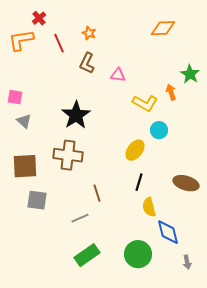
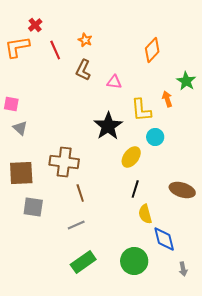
orange diamond: (163, 28) -> (152, 50), moved, turned -45
yellow L-shape: (145, 103) -> (141, 110), turned 55
black star: (76, 115) -> (108, 126), moved
brown line: (97, 193) -> (80, 193), moved

